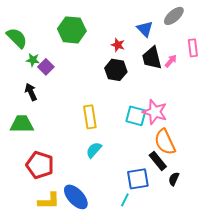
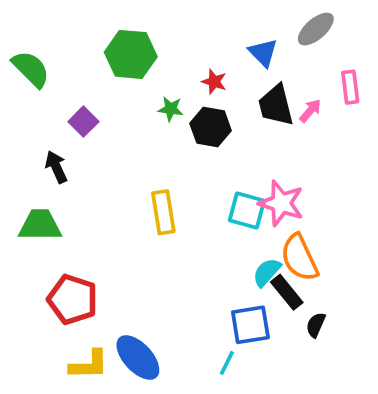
green star: (33, 60) -> (171, 109), moved
cyan semicircle: (94, 150) -> (267, 272), moved

